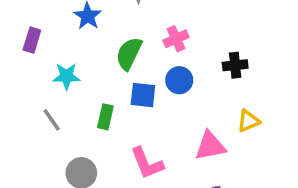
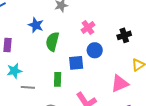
green semicircle: (129, 54) -> (52, 42), moved
cyan star: (66, 76) -> (14, 71), moved
gray line: (52, 120) -> (28, 87), turned -40

